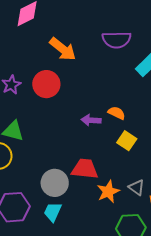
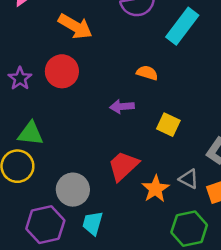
orange semicircle: (117, 113) -> (147, 73), moved
red trapezoid: (85, 169) -> (123, 166), turned -40
gray circle: (55, 183) -> (73, 190), moved

